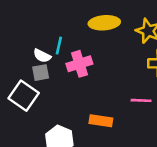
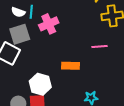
white semicircle: (42, 56) -> (18, 12), moved
gray square: (41, 73) -> (20, 34), size x1.5

